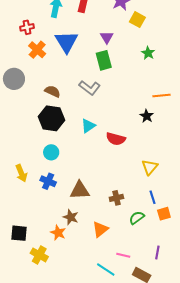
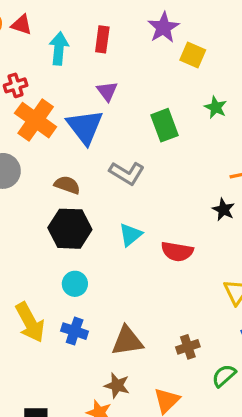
purple triangle: (107, 37) -> (107, 91), moved
blue triangle: (66, 42) -> (85, 127), moved
orange cross: (37, 50) -> (36, 120), size x1.4
green rectangle: (104, 60) -> (165, 125), moved
yellow arrow: (21, 173) -> (30, 322), size x1.4

